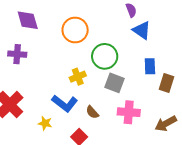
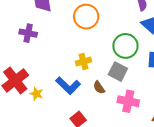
green circle: (105, 56) -> (125, 46), moved
brown semicircle: (92, 112) -> (99, 87), moved
yellow star: (45, 123) -> (37, 94), moved

